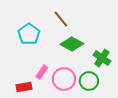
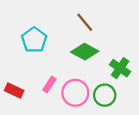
brown line: (61, 19) -> (85, 22), moved
red rectangle: (24, 87) -> (14, 90), moved, turned 35

